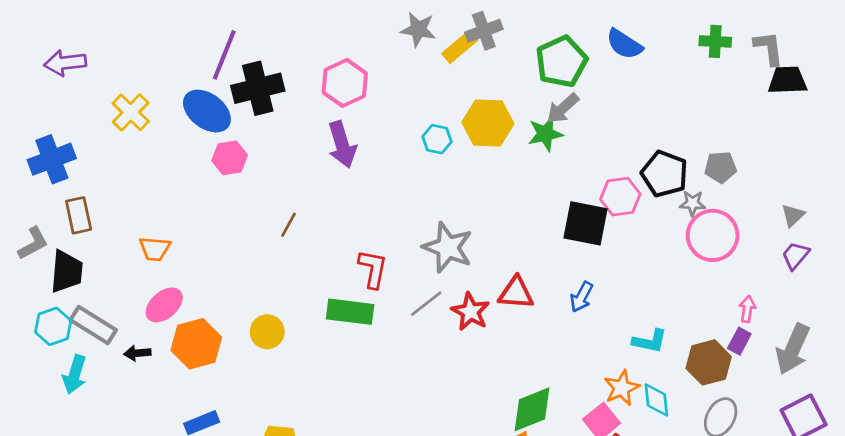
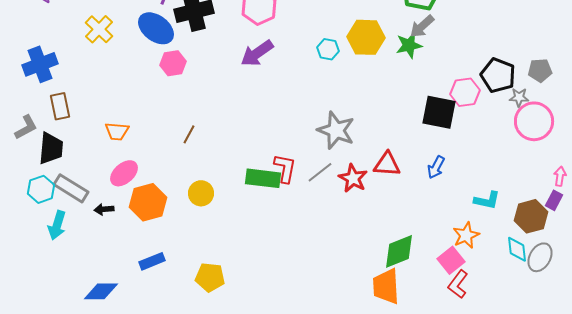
purple arrow: (342, 144) -> (257, 53), turned 72
brown line: (289, 225) -> (189, 134), moved
red L-shape: (373, 269) -> (285, 168), moved
cyan diamond: (656, 400) -> (517, 249), moved

